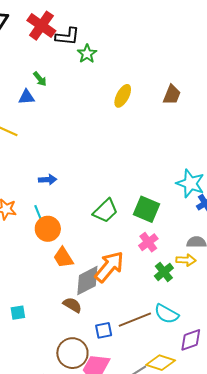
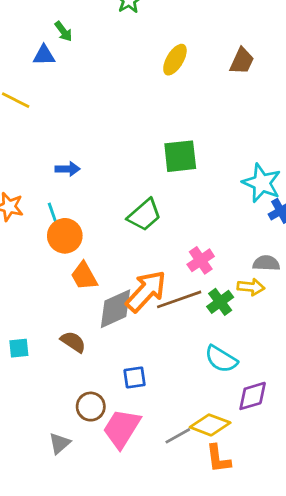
green square: (146, 209) -> (180, 156), moved, turned -32
brown semicircle: (72, 305) -> (73, 342), moved
brown line: (135, 320) -> (179, 299), moved
brown circle: (72, 353) -> (91, 407), size x0.7

